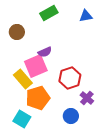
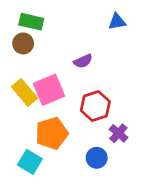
green rectangle: (49, 13) -> (31, 22), moved, turned 42
purple semicircle: (45, 52) -> (83, 61), moved
yellow rectangle: (23, 79) -> (24, 92), moved

